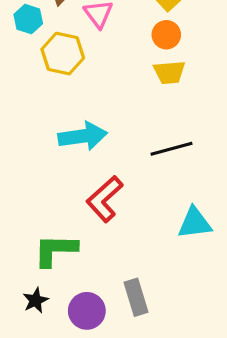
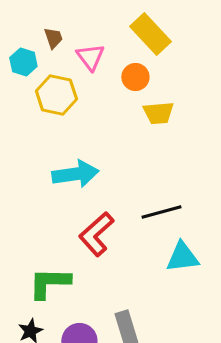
orange circle: (166, 35) -> (135, 77), moved
black line: (172, 149) -> (161, 212), moved

